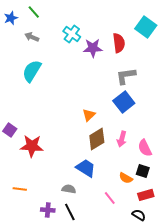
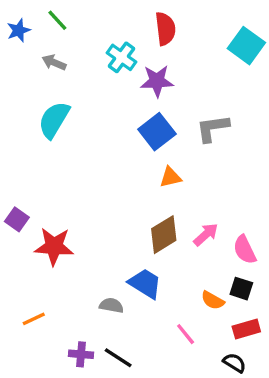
red semicircle: (119, 43) -> (165, 29), moved
blue square: (124, 102) -> (157, 132), moved
orange triangle: (89, 115) -> (170, 177), moved, turned 32
pink arrow: (122, 139) -> (206, 235), turned -147
orange line: (20, 189) -> (34, 319), turned -32
gray semicircle: (69, 189) -> (111, 305), moved
black line: (70, 212) -> (118, 358), turned -30

